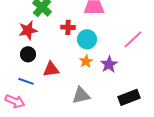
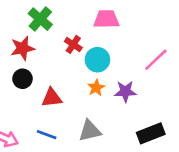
red cross: (68, 27) -> (73, 44), turned 32
purple star: (109, 64) -> (125, 91), turned 30
blue line: (26, 81) -> (47, 135), moved

